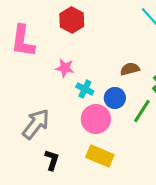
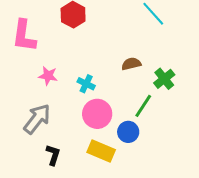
pink star: (65, 68) -> (48, 76), moved
blue circle: (115, 98) -> (128, 132), moved

